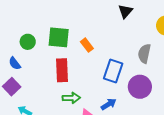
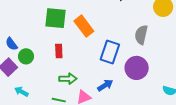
green circle: (28, 42) -> (26, 56), moved
orange rectangle: (87, 45) -> (84, 26), size x1.5
red rectangle: (62, 70) -> (59, 51), size x0.6

